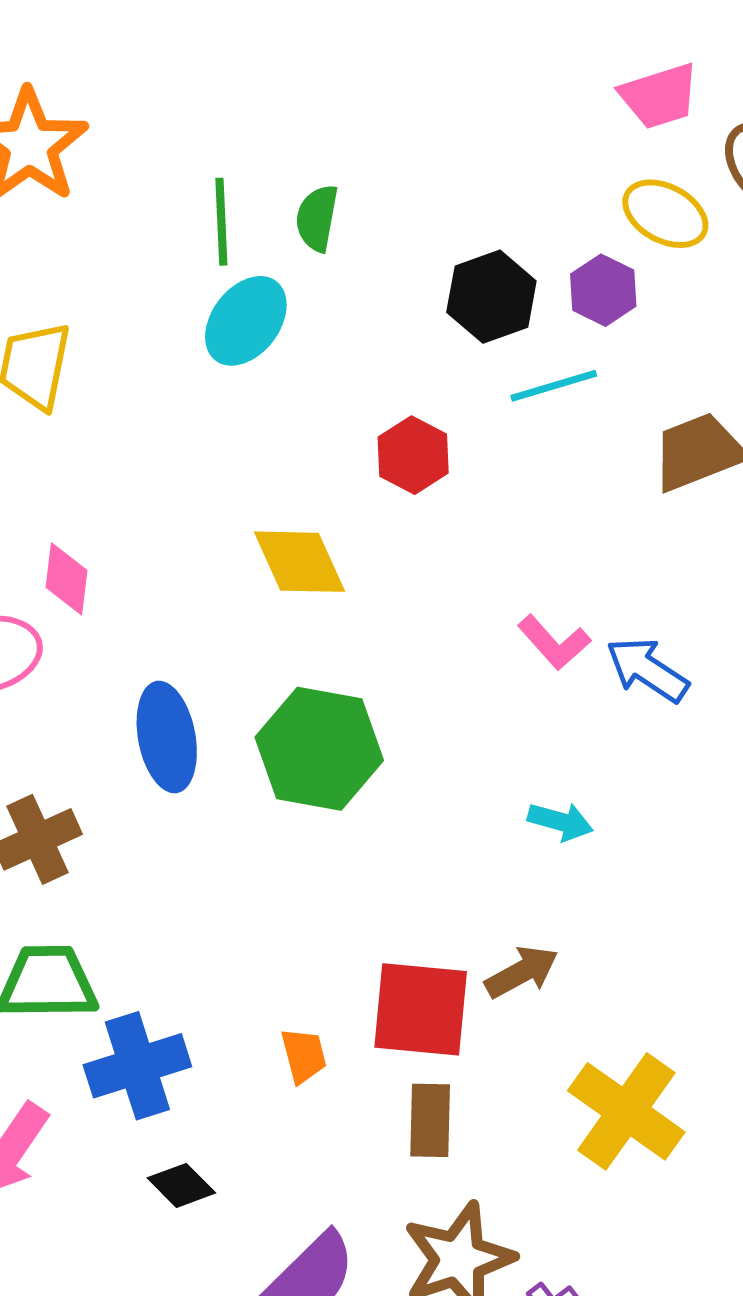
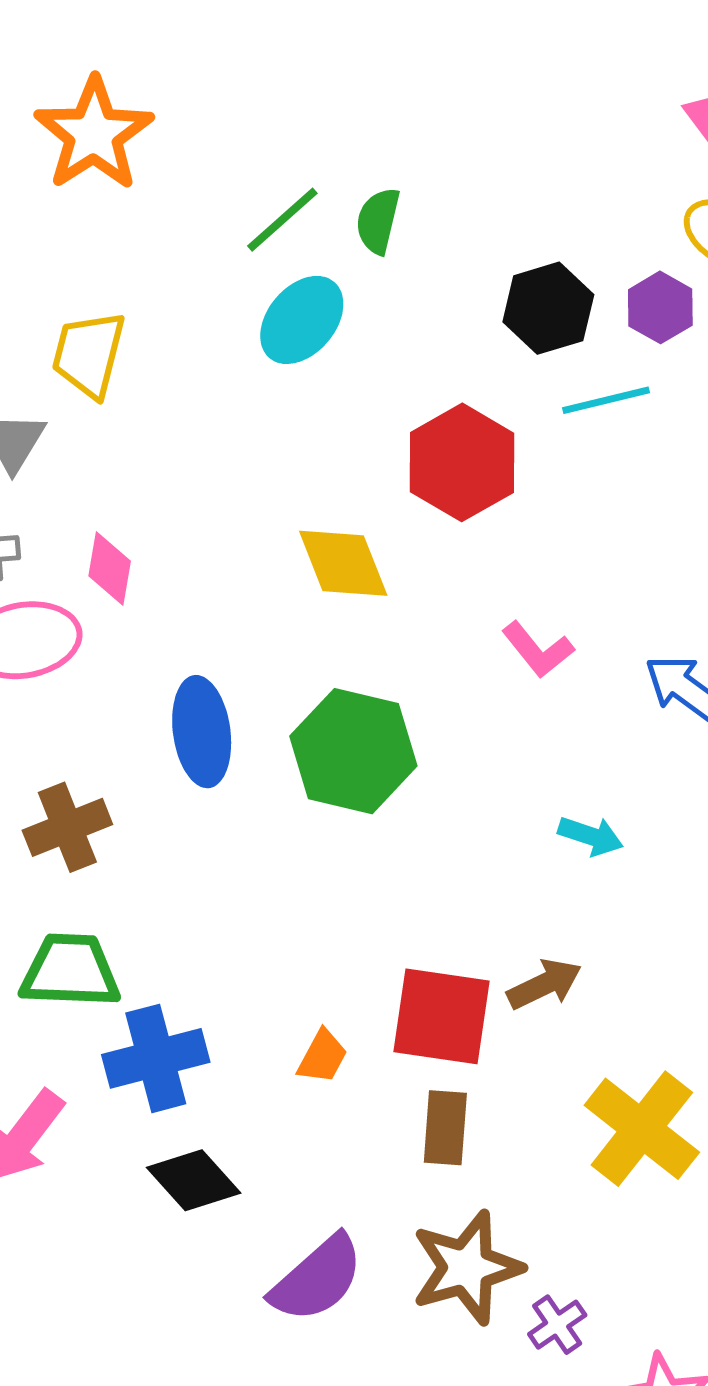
green line: (221, 222) -> (282, 220), turned 48
red hexagon: (413, 455) -> (462, 462), size x1.5
pink L-shape: (554, 642) -> (538, 650), moved
orange trapezoid: (304, 1055) -> (322, 1057), turned 40
black diamond: (181, 1185) -> (194, 1180), size x1.4

